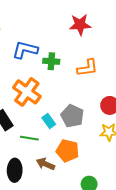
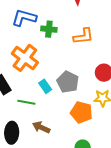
orange pentagon: (68, 151) -> (81, 112), moved

